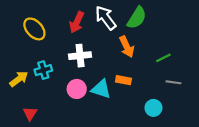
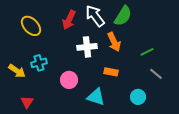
white cross: (80, 56) -> (87, 47), moved
yellow arrow: (19, 79) -> (17, 71), turned 72
gray line: (173, 82) -> (156, 74), turned 32
cyan triangle: (101, 89) -> (96, 97), moved

